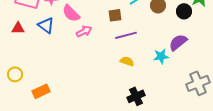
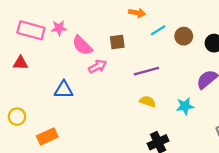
brown square: (115, 15) -> (117, 42), moved
blue triangle: (46, 25) -> (64, 90), moved, turned -36
cyan star: (161, 56) -> (185, 106), moved

